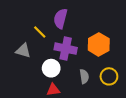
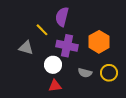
gray semicircle: (84, 76) -> (85, 73), turned 112

